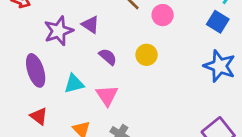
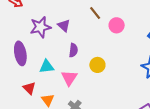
yellow circle: (147, 55) -> (97, 65), moved
purple semicircle: (108, 57) -> (73, 50), turned 48
red triangle: (39, 116) -> (29, 88), moved

